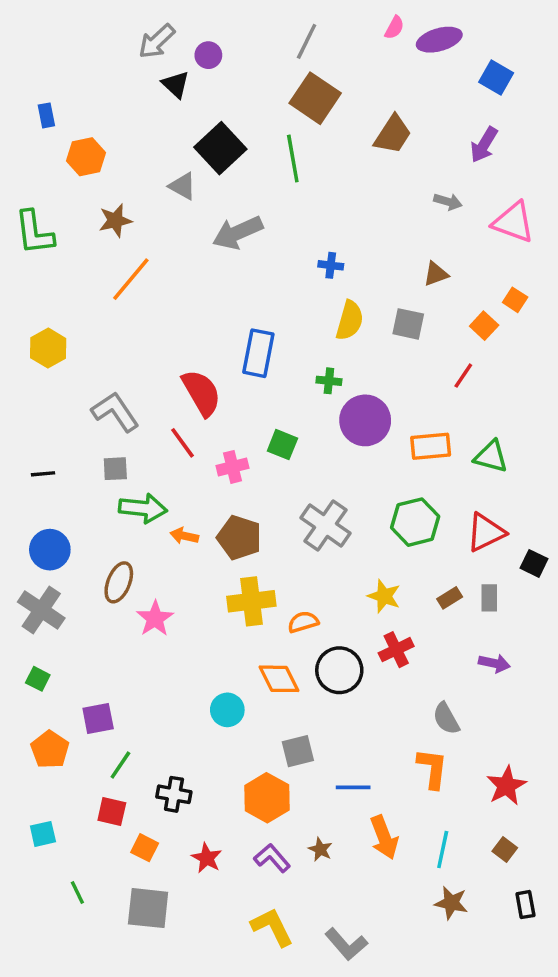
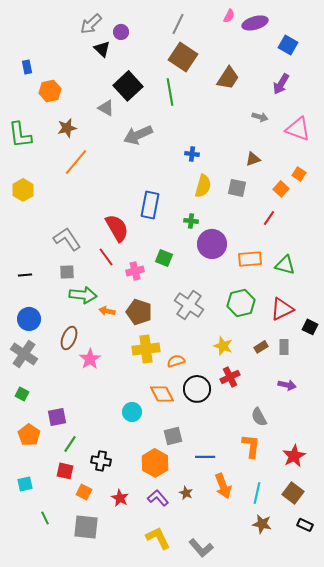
yellow hexagon: (48, 348) -> (23, 190), moved
brown square: (505, 849) -> (293, 493), size x1.5
black rectangle: (525, 905) -> (305, 525), turned -56

